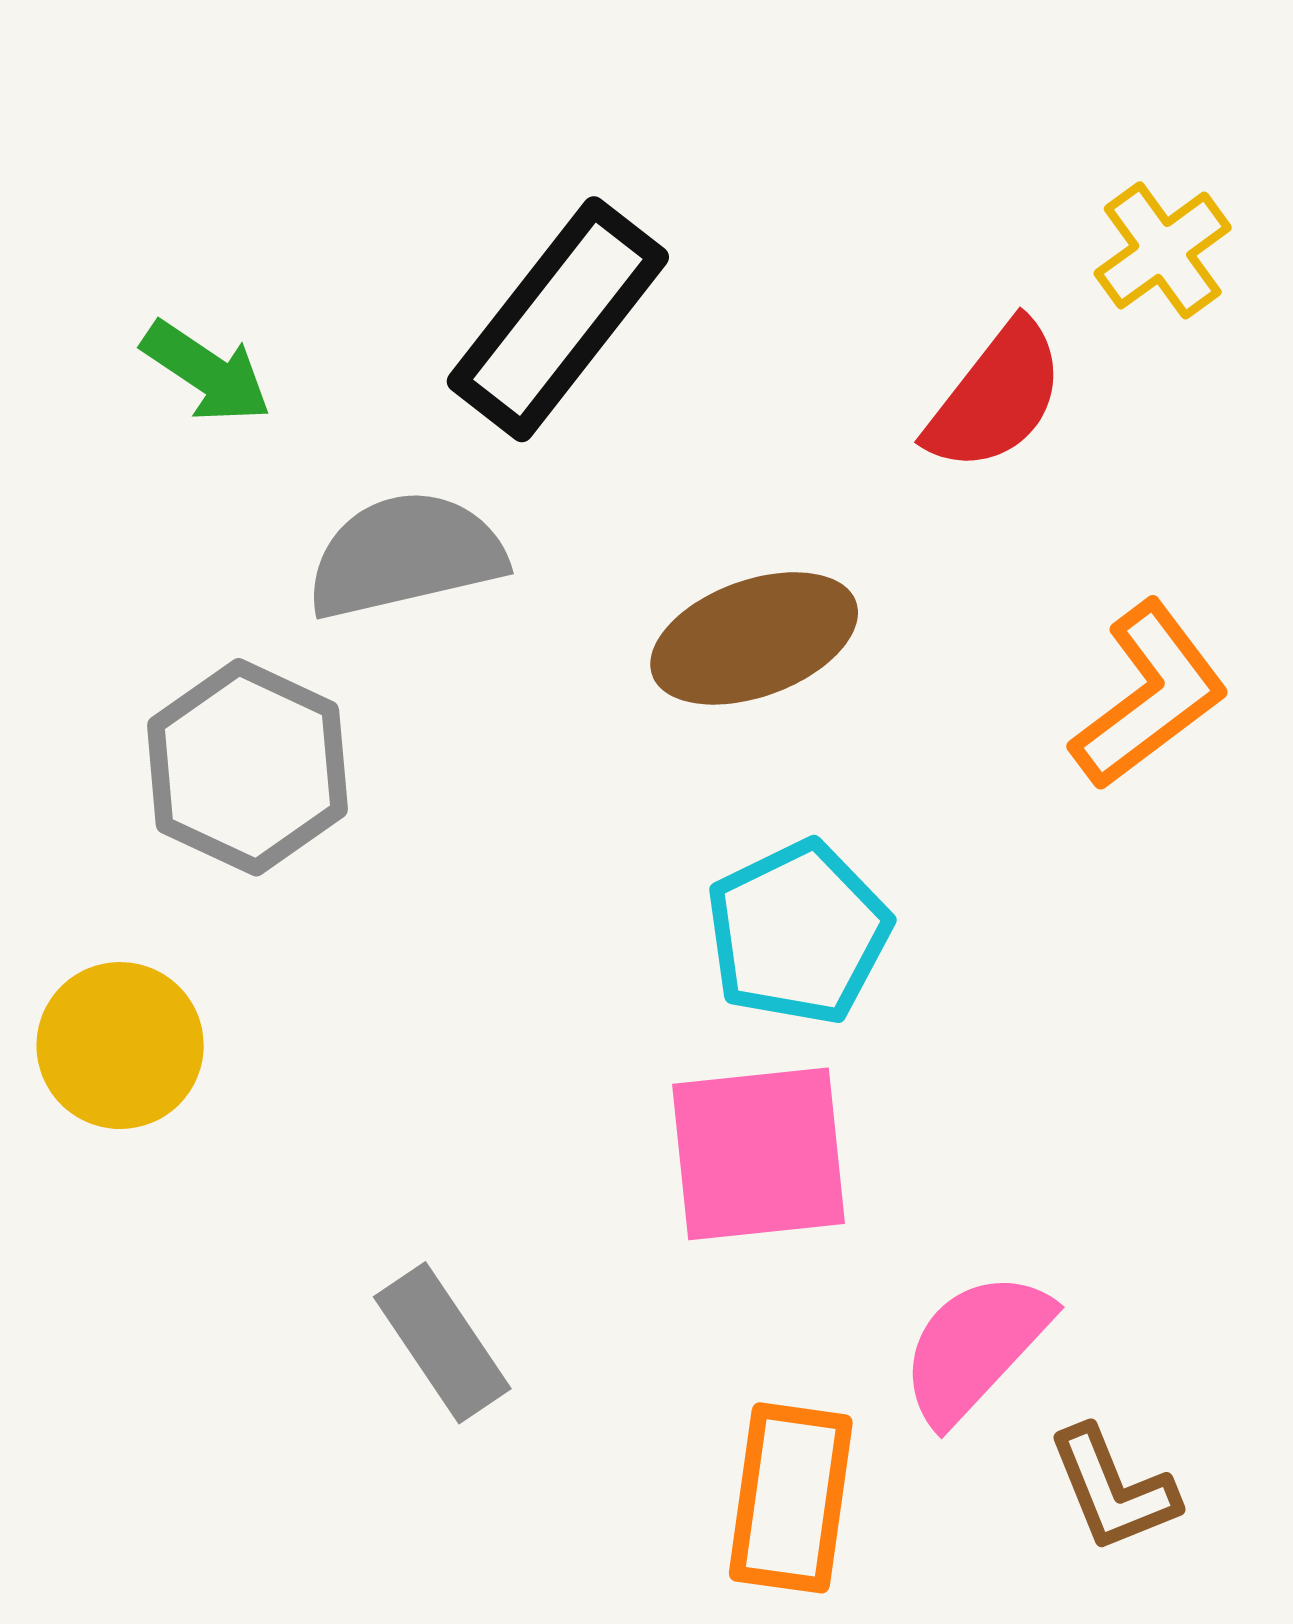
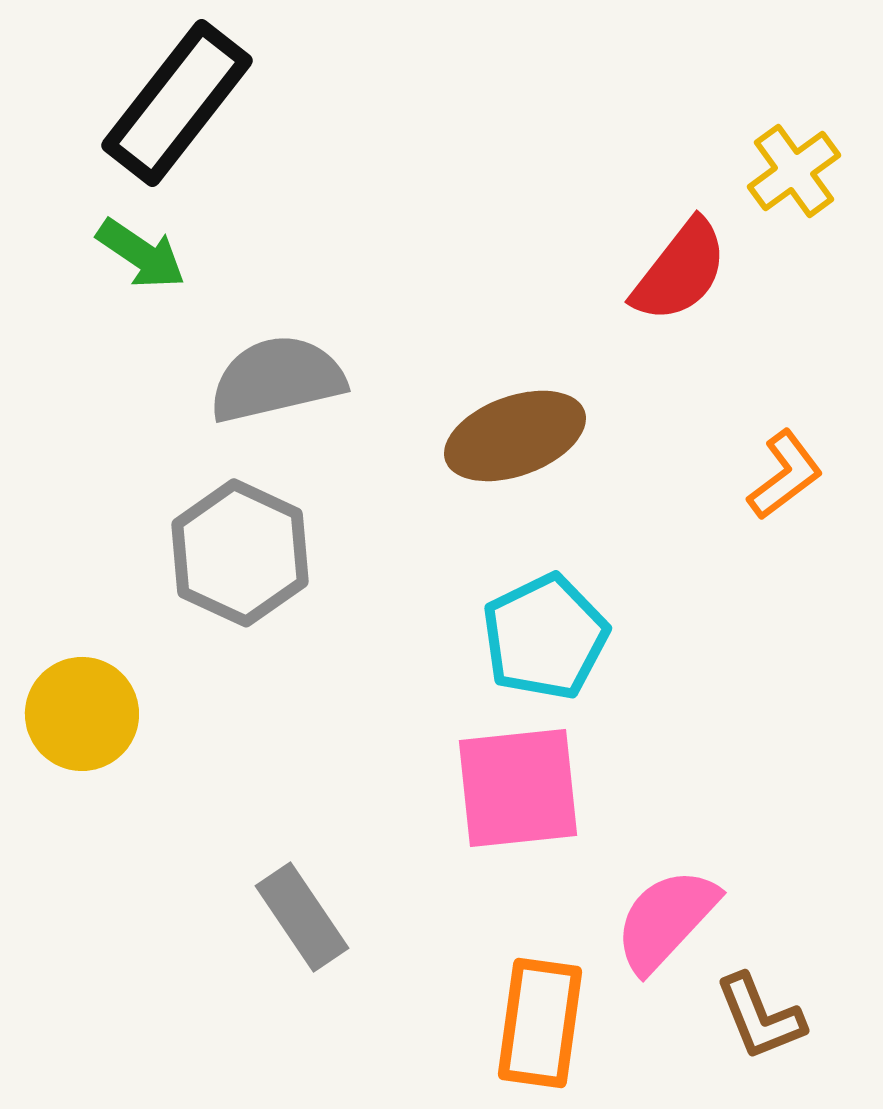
black rectangle: (558, 319) -> (177, 103), moved
orange L-shape: (1149, 696) -> (785, 475), size x0.7
gray hexagon: (247, 767) -> (240, 553), moved

